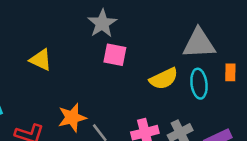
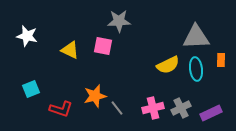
gray star: (102, 23) -> (119, 21), turned 30
pink square: (115, 55) -> (103, 46), moved

